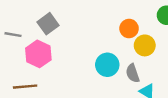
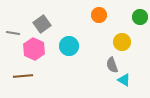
orange circle: (129, 29) -> (99, 15), moved
cyan circle: (107, 65) -> (69, 46), moved

